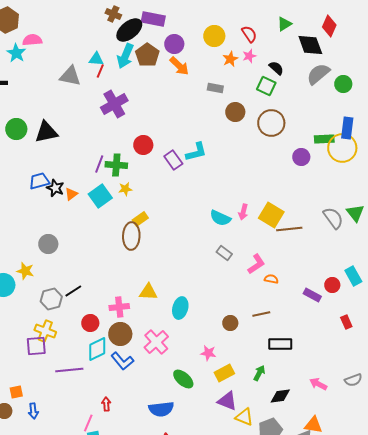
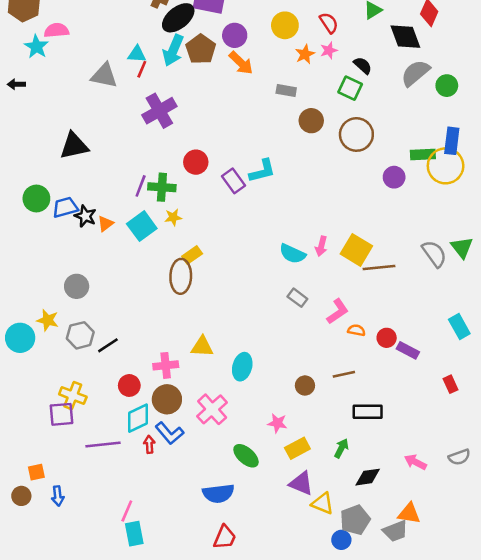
green circle: (16, 129) -> (36, 199), moved
red circle: (332, 285) -> (387, 338), moved
gray hexagon: (51, 299) -> (80, 335), moved
red arrow: (106, 404) -> (149, 444), moved

